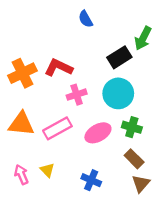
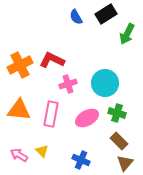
black rectangle: (119, 57) -> (106, 14), moved
pink rectangle: (57, 128) -> (51, 114), turned -50
pink arrow: (21, 175) -> (19, 155), turned -36

